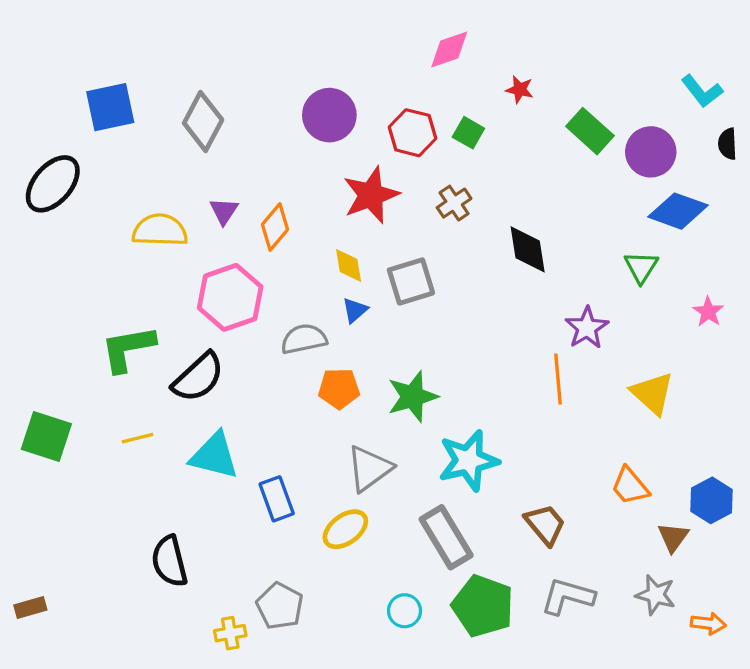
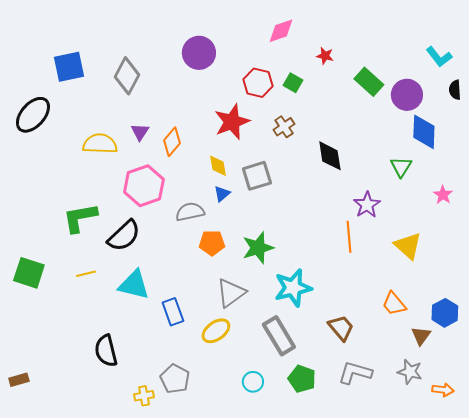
purple circle: (329, 115) -> (199, 53), moved
blue diamond: (678, 211) -> (424, 132), turned 72
green pentagon: (483, 606) -> (302, 379), size x0.7

